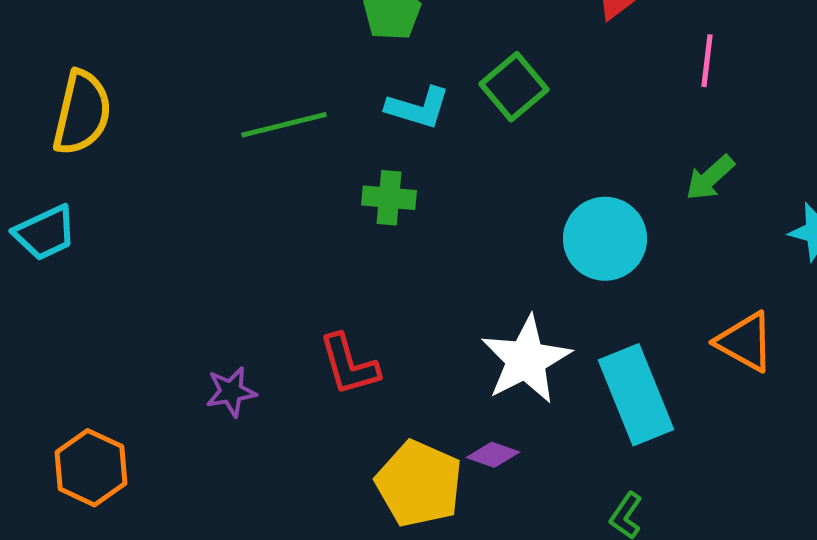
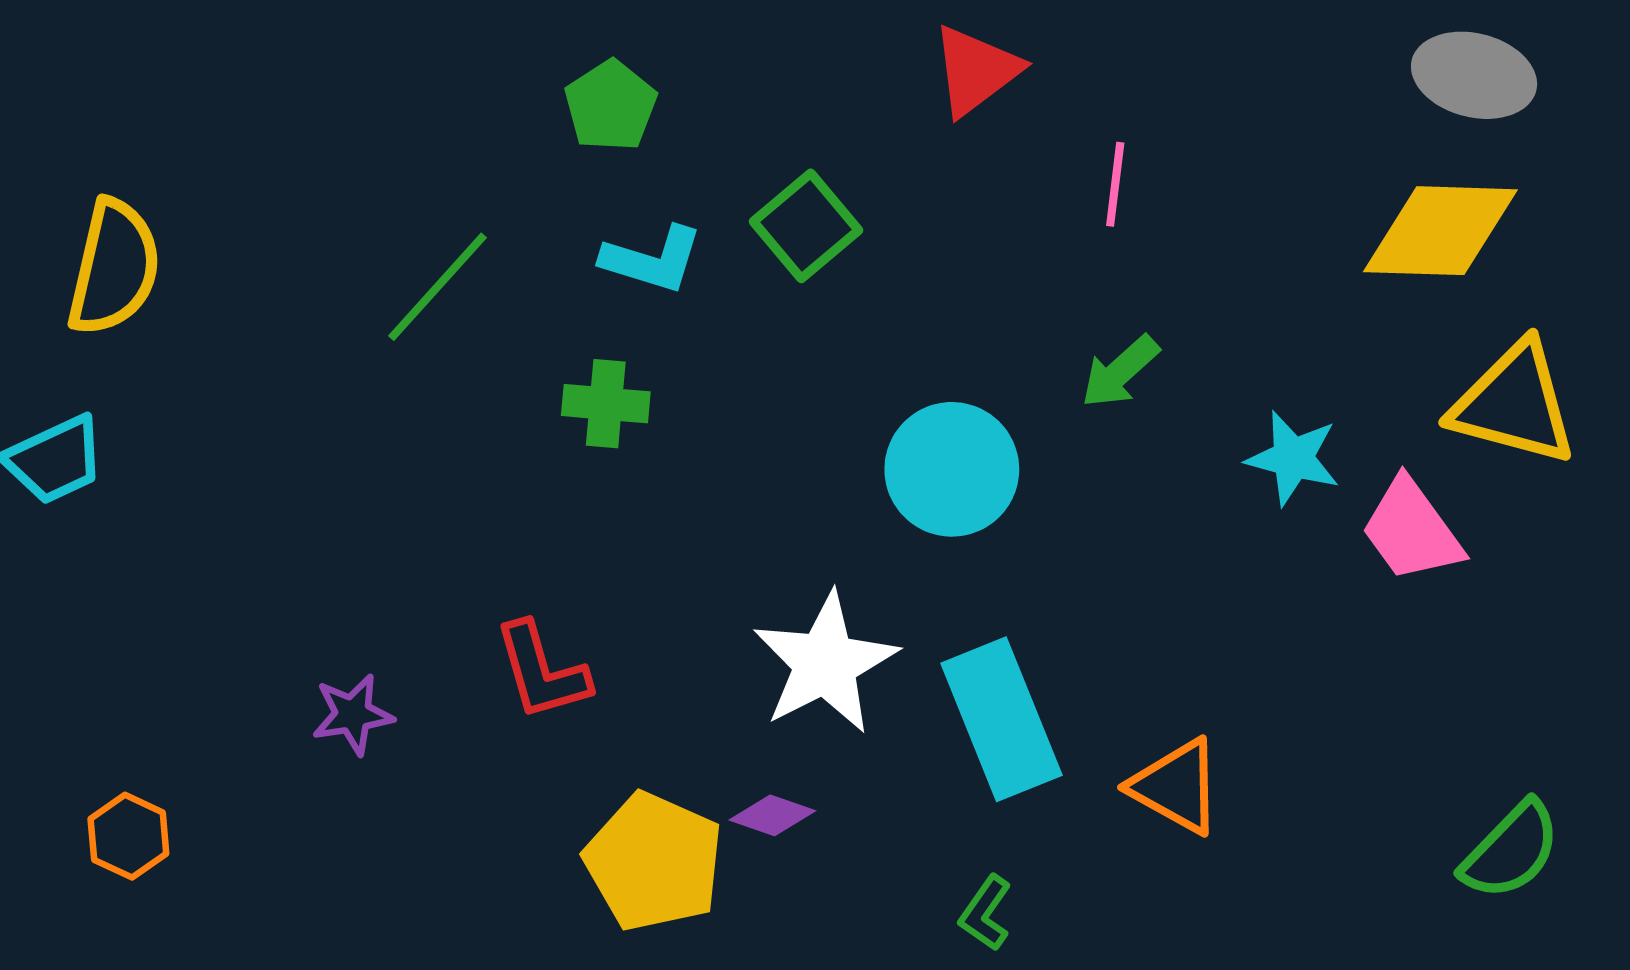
green line: (284, 125) -> (438, 287), turned -34
orange triangle: (745, 342) -> (1176, 787), moved
orange hexagon: (91, 468) -> (128, 836), size x0.7

